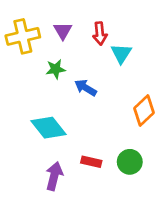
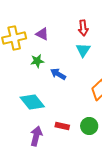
purple triangle: (63, 31) -> (42, 34), turned -32
red arrow: (100, 34) -> (83, 28), moved

